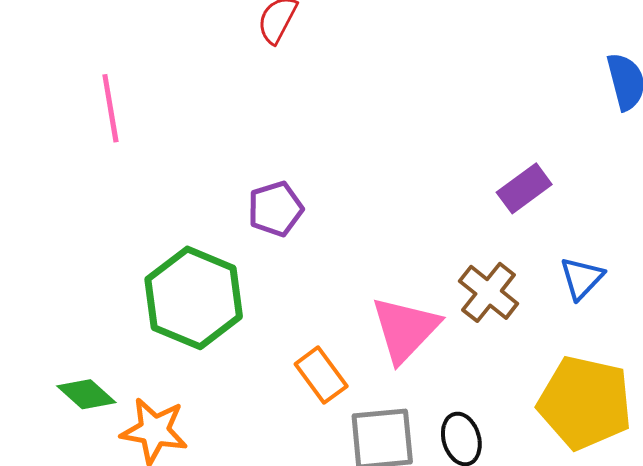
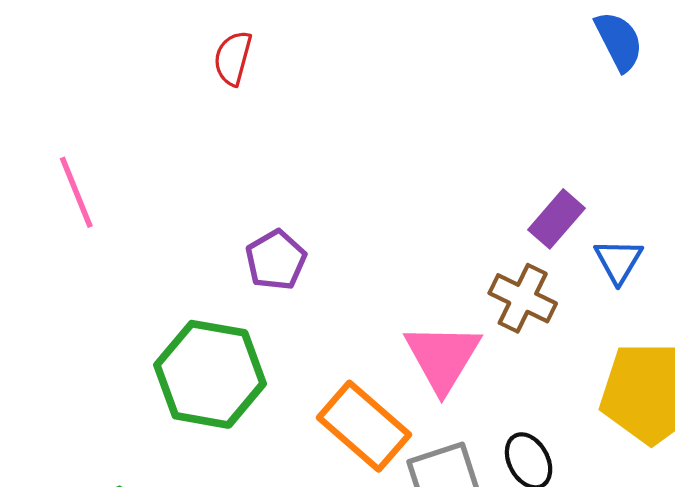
purple rectangle: (524, 188) -> (556, 219), moved
orange rectangle: (321, 375) -> (364, 426), size x1.5

